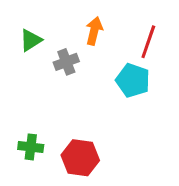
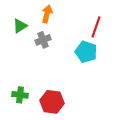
orange arrow: (94, 31) -> (47, 14), moved

